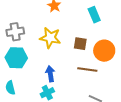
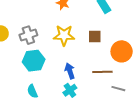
orange circle: (104, 51) -> (122, 51), moved
brown line: (87, 70) -> (102, 72), moved

